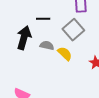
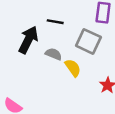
gray square: (73, 30) -> (88, 41), turned -35

